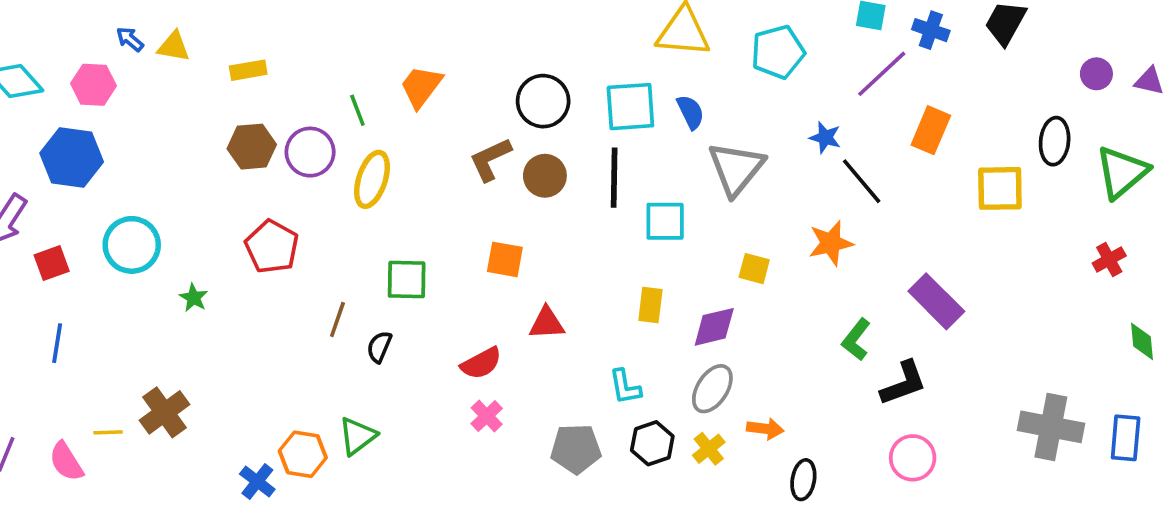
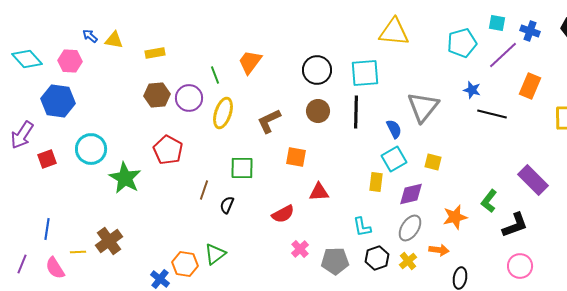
cyan pentagon: (778, 52) -> (462, 43), moved
blue semicircle: (691, 112) -> (394, 129), moved
brown L-shape: (490, 159) -> (269, 121), moved
black line: (862, 181) -> (492, 114), turned -36
cyan square: (665, 221) -> (394, 159), moved, turned -30
orange star: (831, 243) -> (455, 217), moved
green star: (194, 298) -> (125, 178), size x2.0
blue line: (57, 343) -> (47, 229), moved
pink cross: (487, 416) -> (300, 249), moved

